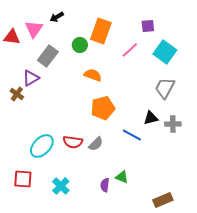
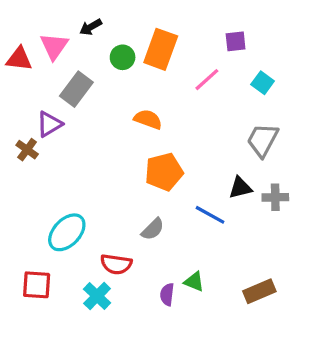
green circle: (80, 45) -> (123, 57), moved
cyan square: (165, 52) -> (263, 83), size x0.6
red semicircle: (73, 142) -> (116, 264), moved
brown rectangle: (163, 200) -> (259, 291), moved

